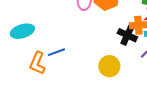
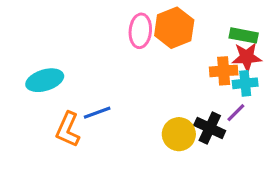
black cross: (127, 35) -> (210, 128), moved

